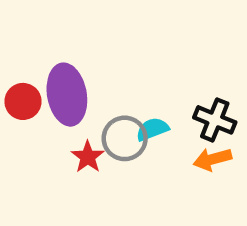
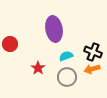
purple ellipse: (67, 95) -> (54, 29), moved
gray circle: (125, 138) -> (67, 77), moved

